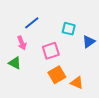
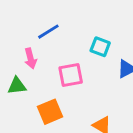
green triangle: (15, 63) -> (17, 86), turned -40
orange square: (57, 75) -> (50, 112), moved

